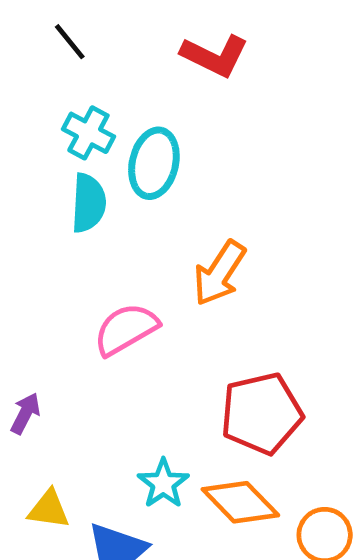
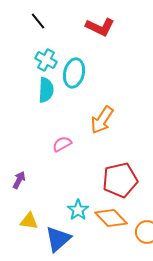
pink semicircle: (126, 329) -> (62, 144), size x0.7

